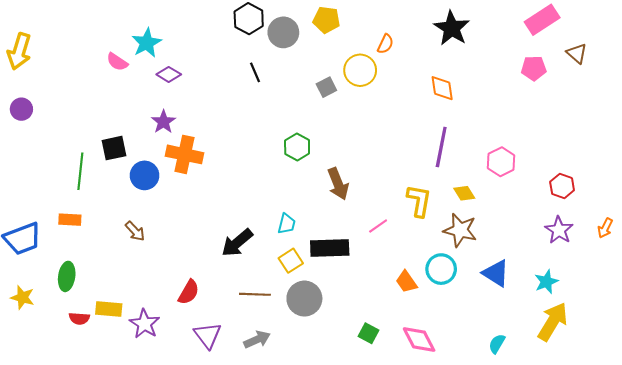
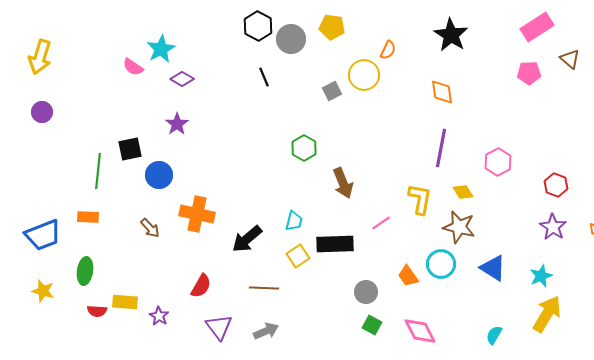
orange cross: (184, 154) -> (197, 214), moved
gray circle: (304, 299) -> (366, 292), moved, size x0.7
purple star: (145, 324) -> (159, 316), size x0.7

